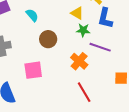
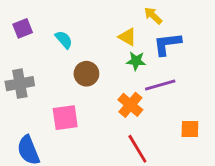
blue L-shape: (105, 18) -> (167, 44), turned 70
purple line: (100, 47) -> (160, 85), turned -35

